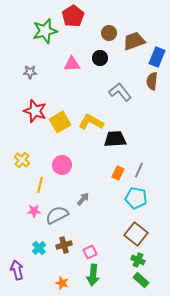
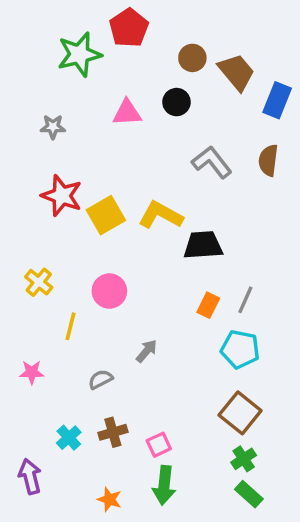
brown trapezoid: (134, 41) -> (237, 72), turned 70
brown semicircle: (152, 81) -> (268, 160), moved
pink star: (34, 211) -> (32, 372), moved
gray semicircle: (57, 215) -> (101, 379), size x0.6
green cross: (138, 260) -> (244, 459), turned 32

